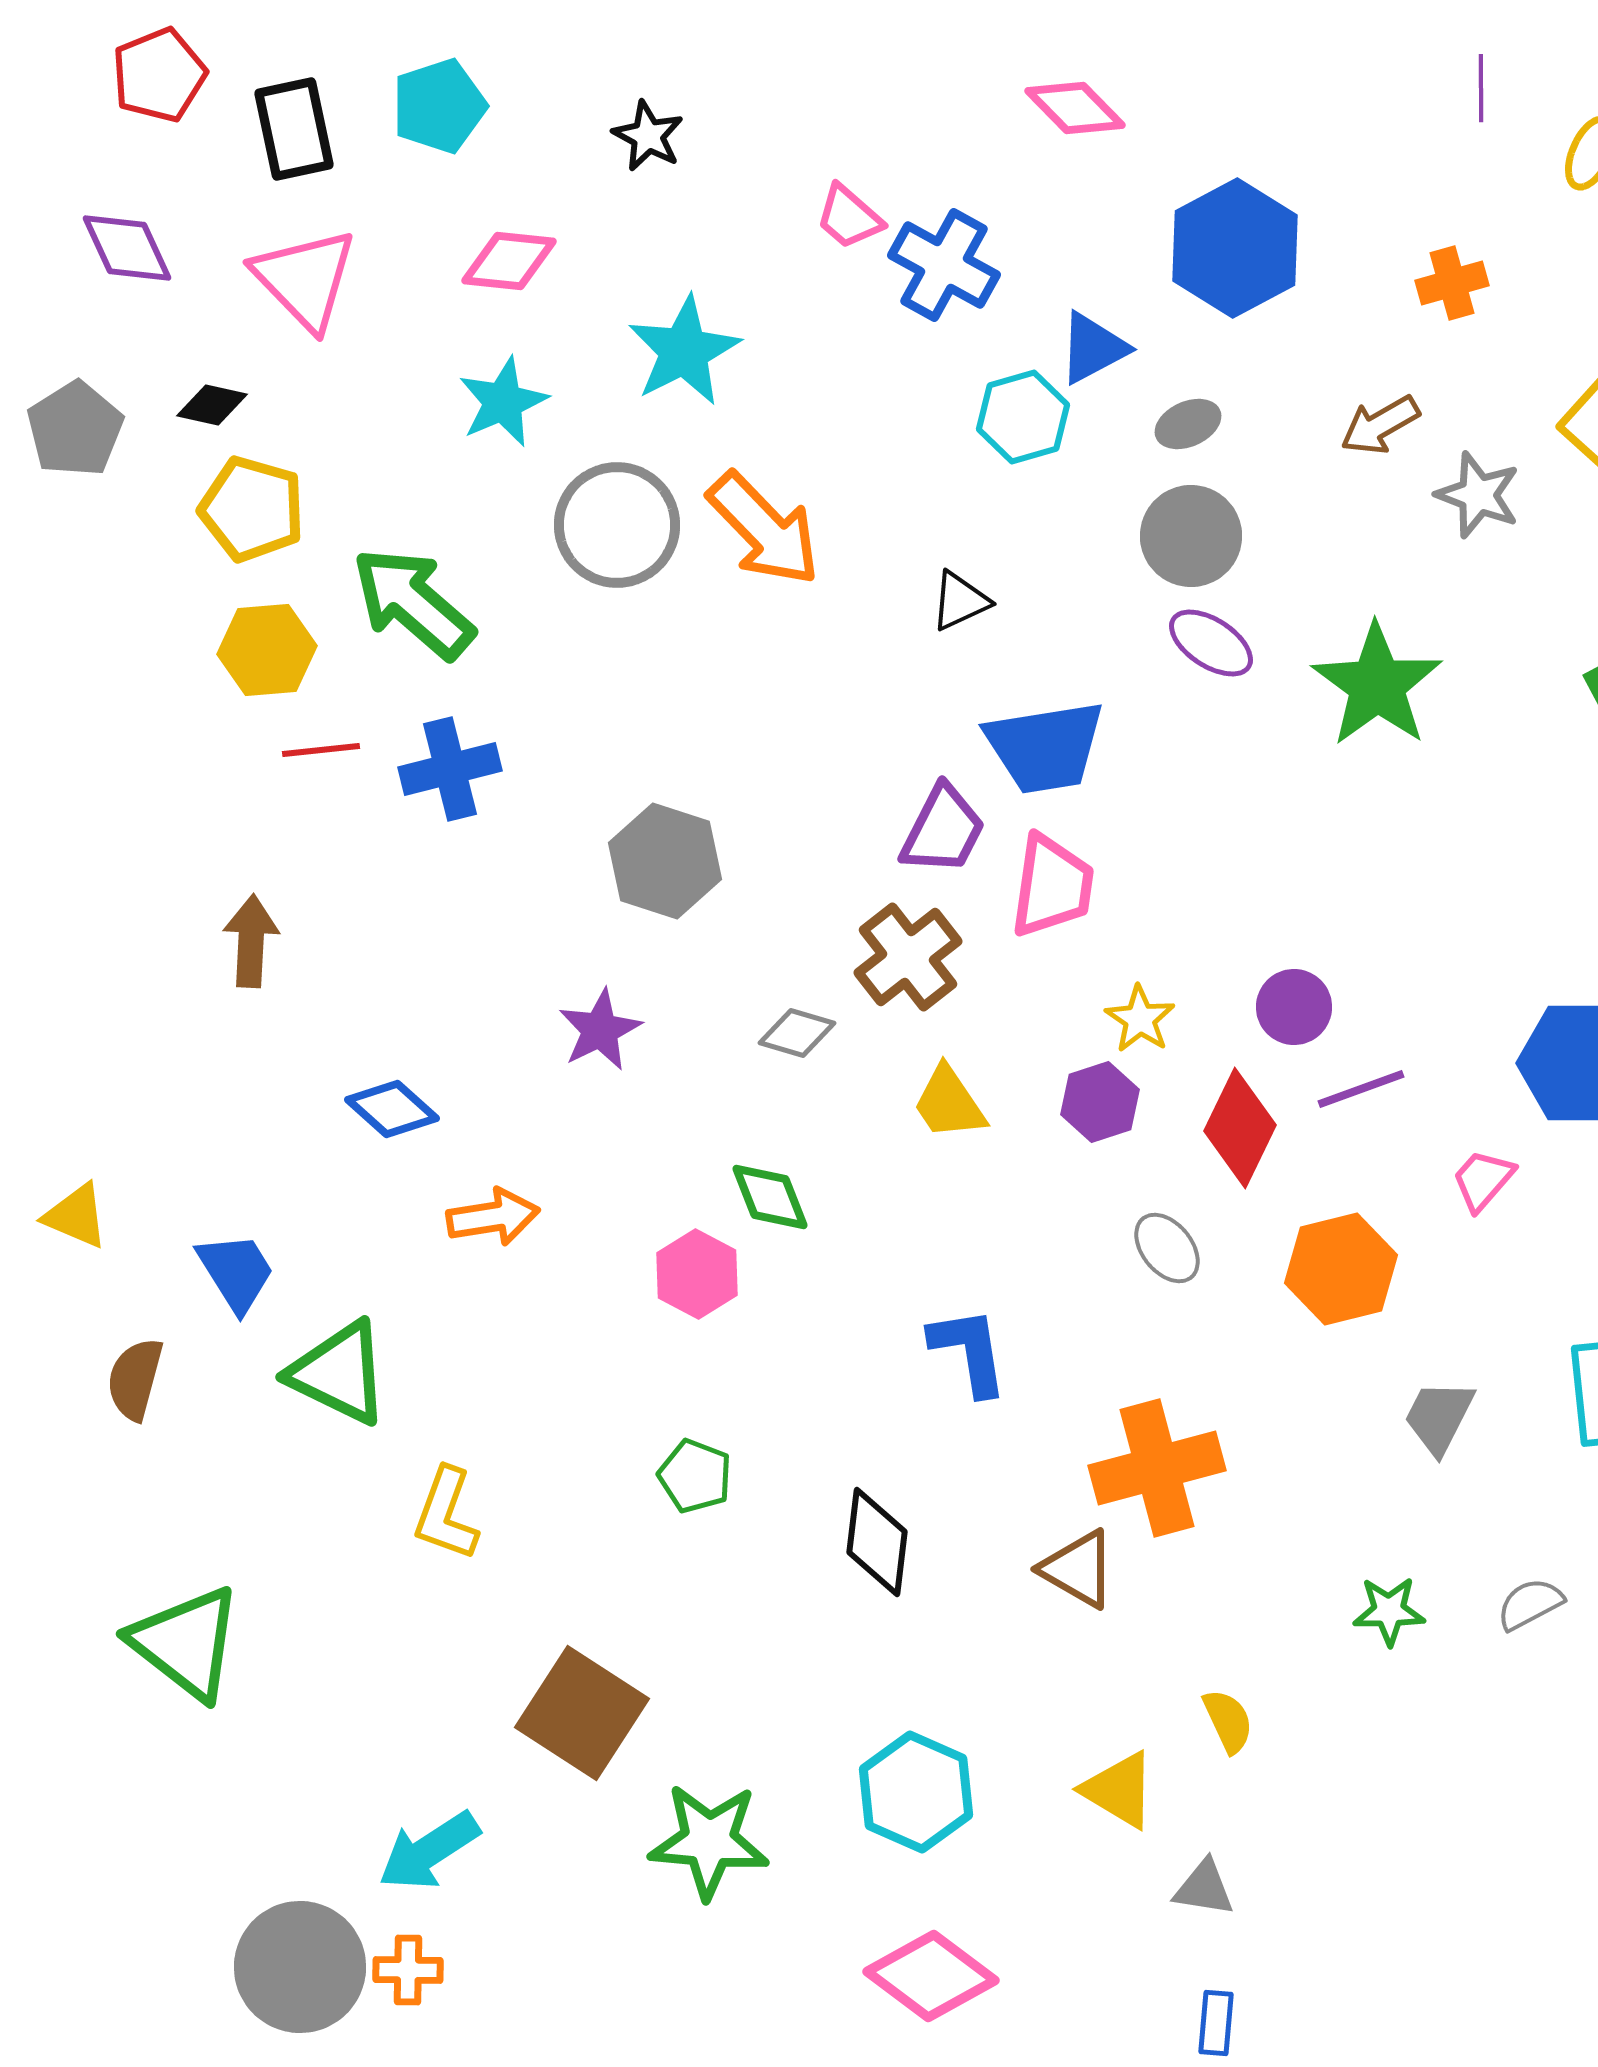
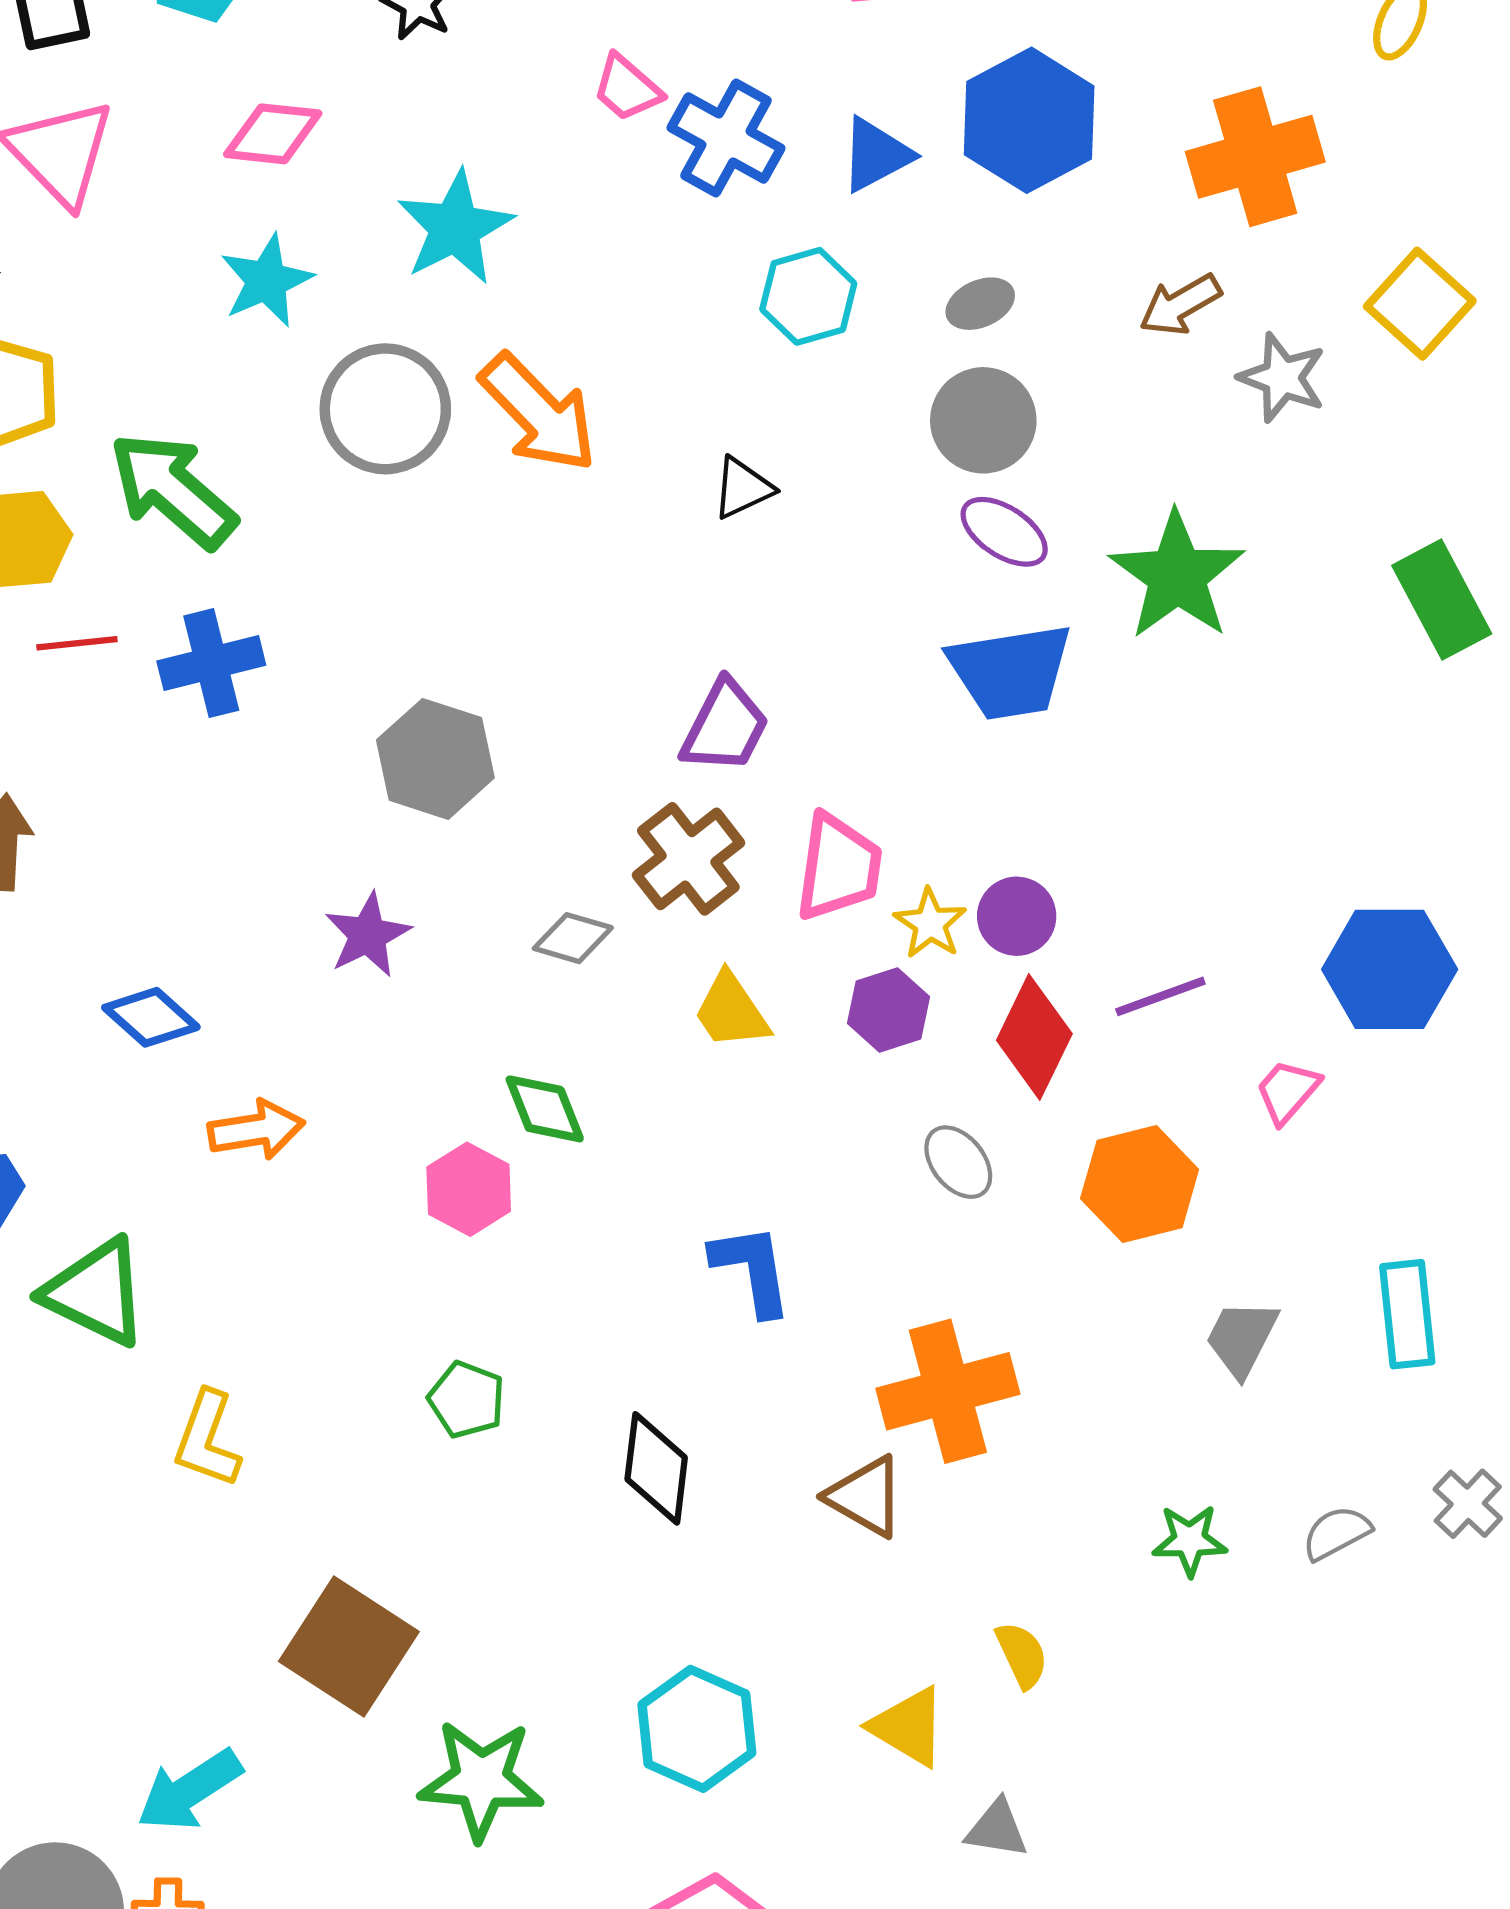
orange cross: (1452, 283) -> (1255, 157), size x1.8
blue triangle: (1093, 348) -> (876, 155), moved
blue trapezoid: (1045, 747) -> (1010, 671), moved
pink trapezoid: (1052, 886) -> (838, 867), moved
purple circle: (1294, 1007) -> (1017, 916), moved

